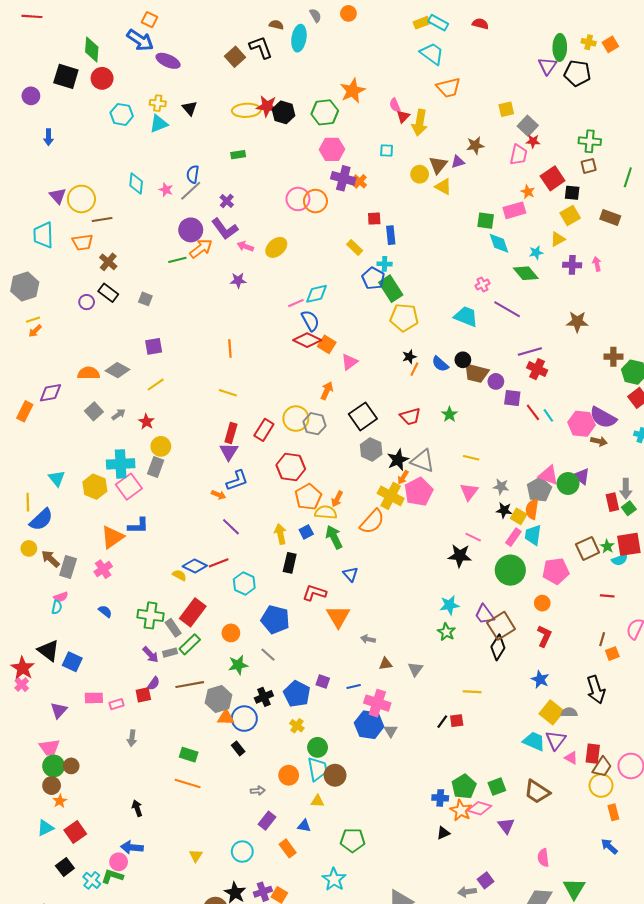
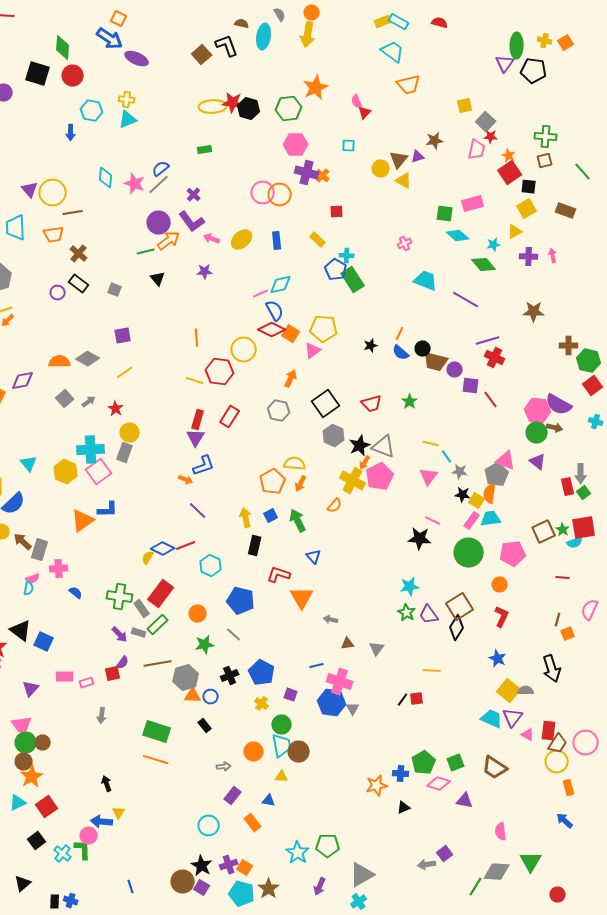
black triangle: (190, 108) -> (158, 279), moved
yellow arrow: (420, 123) -> (308, 35), moved
blue arrow: (48, 137) -> (71, 133), moved
blue semicircle: (193, 174) -> (161, 169), turned 42
green line: (628, 177) -> (583, 172), turned -60
pink star: (166, 190) -> (135, 184), size x1.5
orange star: (528, 192) -> (509, 156), moved
blue rectangle: (391, 235) -> (277, 241), moved
cyan diamond: (499, 243) -> (458, 236), turned -30
pink cross: (482, 285) -> (405, 244), moved
cyan trapezoid: (466, 316) -> (426, 281), moved
yellow pentagon: (404, 318) -> (324, 329), moved
orange line: (414, 369) -> (400, 334), moved
cyan line: (548, 415) -> (447, 457), moved
yellow circle: (296, 419) -> (244, 350), moved
red hexagon: (291, 467) -> (220, 372), moved
green circle: (568, 483) -> (537, 433), moved
yellow semicircle: (326, 512) -> (295, 464), moved
orange semicircle: (372, 522) -> (335, 506), size x0.6
cyan trapezoid: (533, 535) -> (491, 519), turned 75
pink cross: (103, 569) -> (59, 569), moved, turned 30
yellow semicircle: (179, 575) -> (148, 558), turned -88
purple trapezoid: (485, 614) -> (429, 615), moved
gray rectangle: (170, 653) -> (139, 633), turned 32
purple square: (323, 681) -> (291, 695), moved
blue circle: (244, 719) -> (211, 697), size x0.6
green rectangle: (189, 755) -> (157, 732), size x1.5
orange star: (60, 801) -> (32, 777), size x1.6
orange star: (461, 810) -> (377, 786), moved, turned 30
purple triangle: (506, 826) -> (465, 801), turned -42
green pentagon: (353, 840) -> (328, 846), moved
yellow triangle: (196, 856) -> (119, 813), moved
green L-shape: (112, 876) -> (83, 850), turned 70

